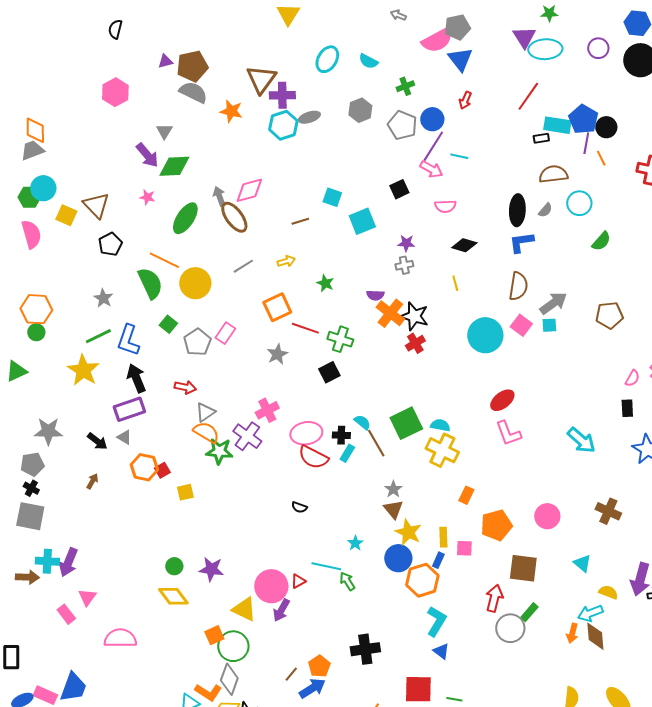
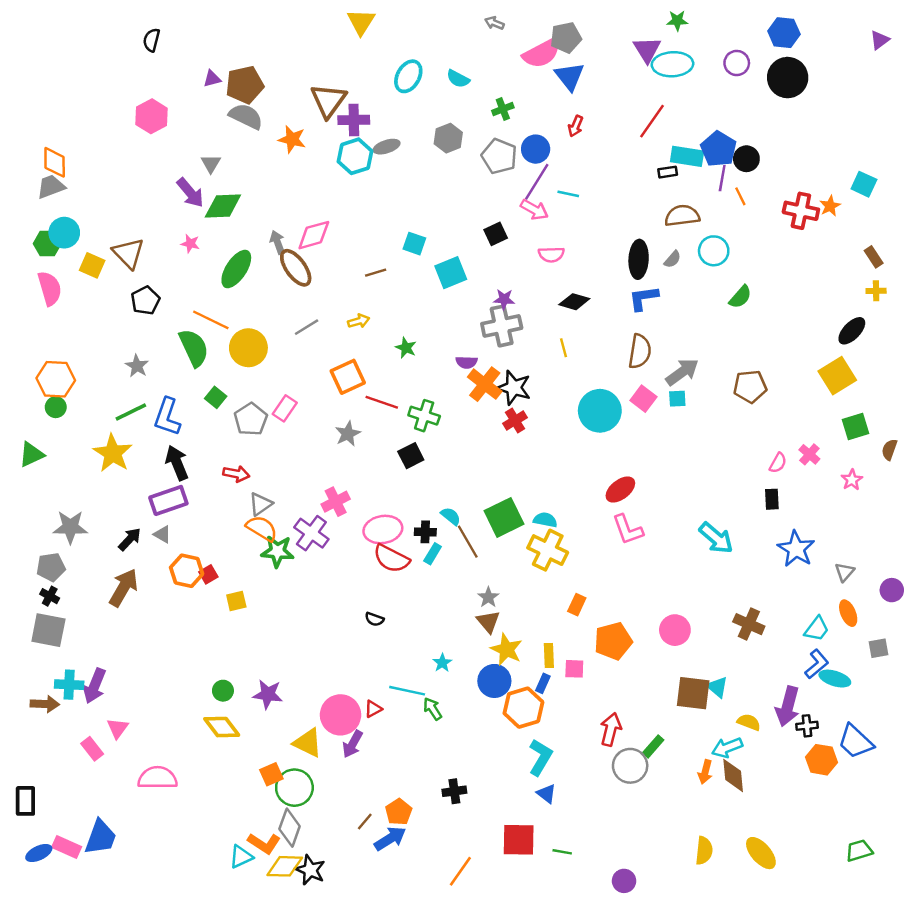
gray cross: (404, 265) -> (502, 326), size x1.8
black arrow: (97, 441) -> (130, 539), turned -85
brown arrow: (92, 481) -> (124, 588), size x2.0
brown square: (523, 568) -> (693, 693), moved
black cross: (365, 649) -> (454, 791), size x0.7

